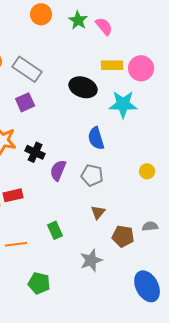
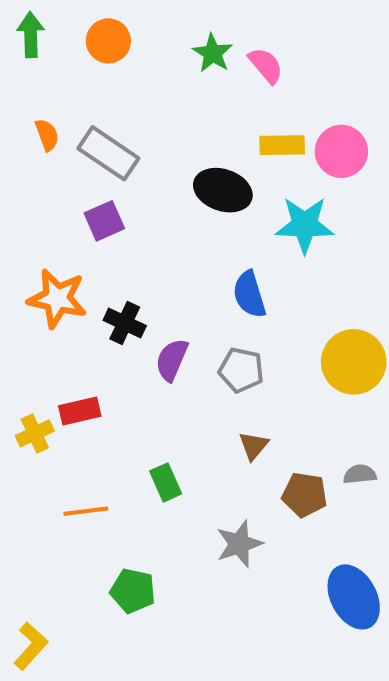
orange circle: (41, 14) -> (108, 41), moved
yellow circle: (147, 171) -> (354, 362), size x2.0

